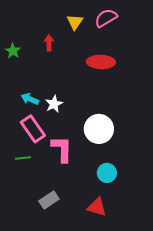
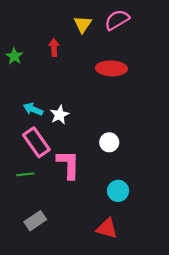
white circle: (99, 129) -> (109, 142), size x0.6
gray rectangle: (49, 200) -> (35, 221), moved

